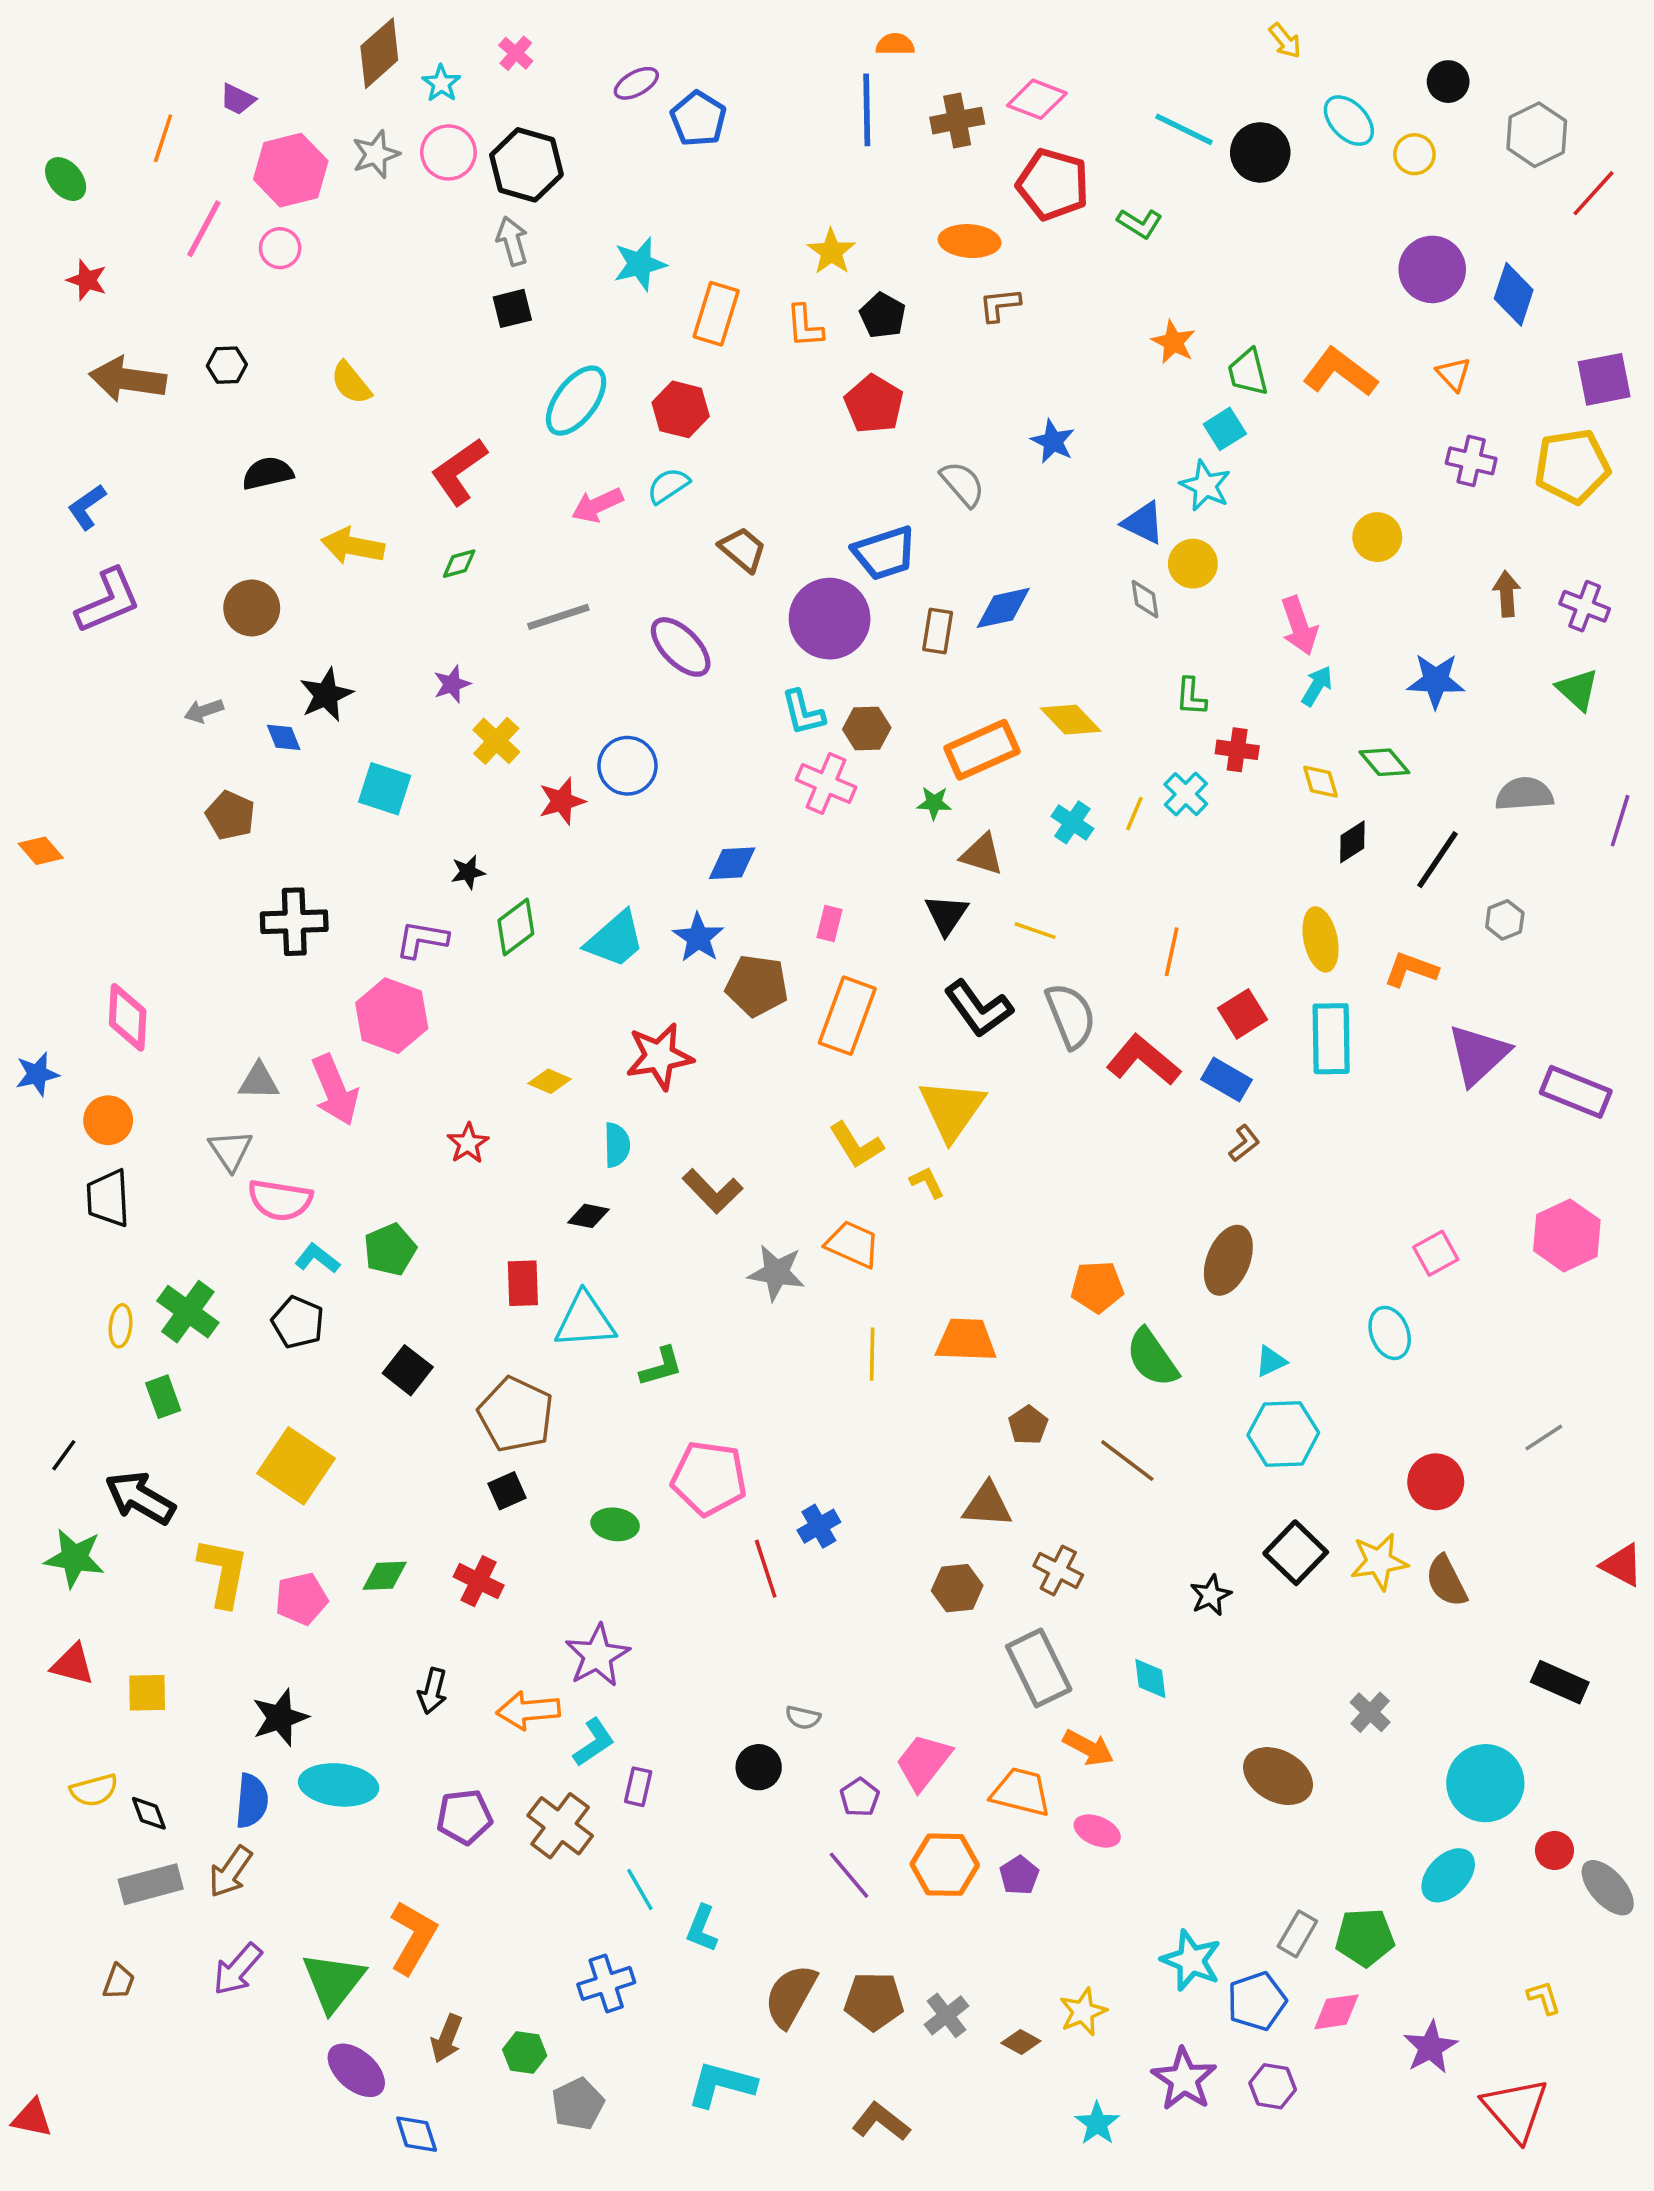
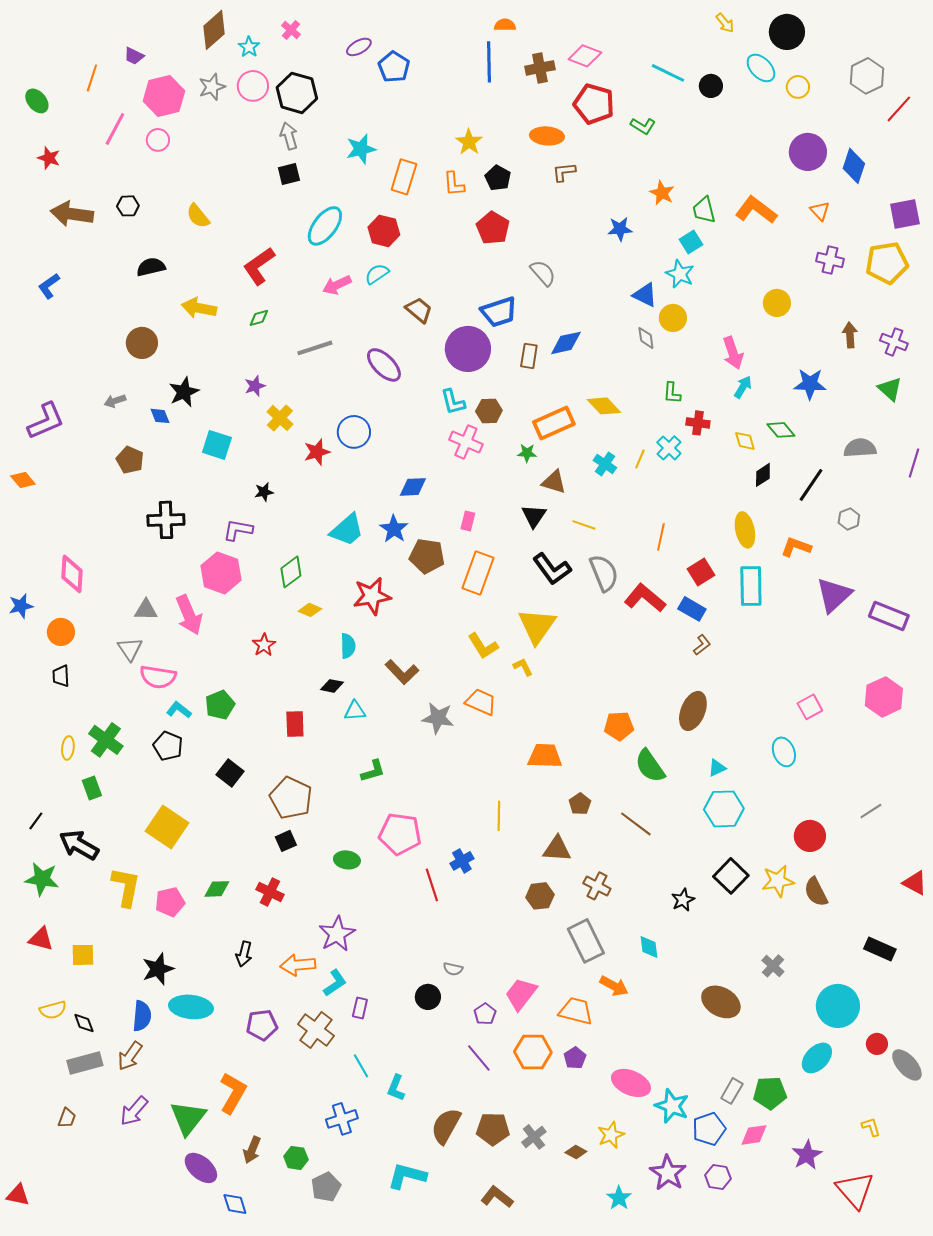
black circle: (1448, 82) -> (787, 32), moved, size x1.5
black circle: (1260, 152) -> (711, 86), size x0.7
blue star: (1053, 441) -> (620, 229), moved, turned -30
purple L-shape: (108, 601) -> (46, 421), moved
green diamond: (516, 927) -> (291, 572), moved
black trapezoid: (108, 1198) -> (61, 676), size x0.7
cyan triangle: (585, 1321) -> (355, 711), moved, size x0.6
yellow line: (872, 1354) -> (499, 816), moved
pink ellipse: (1097, 1831) -> (631, 1083), moved, size x1.5

